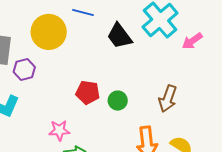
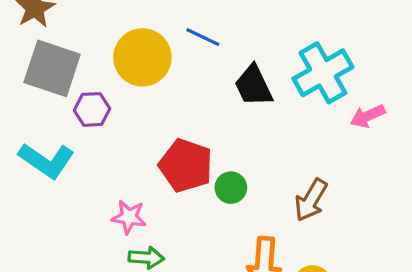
red pentagon: (88, 92) -> (186, 165), size x1.4

